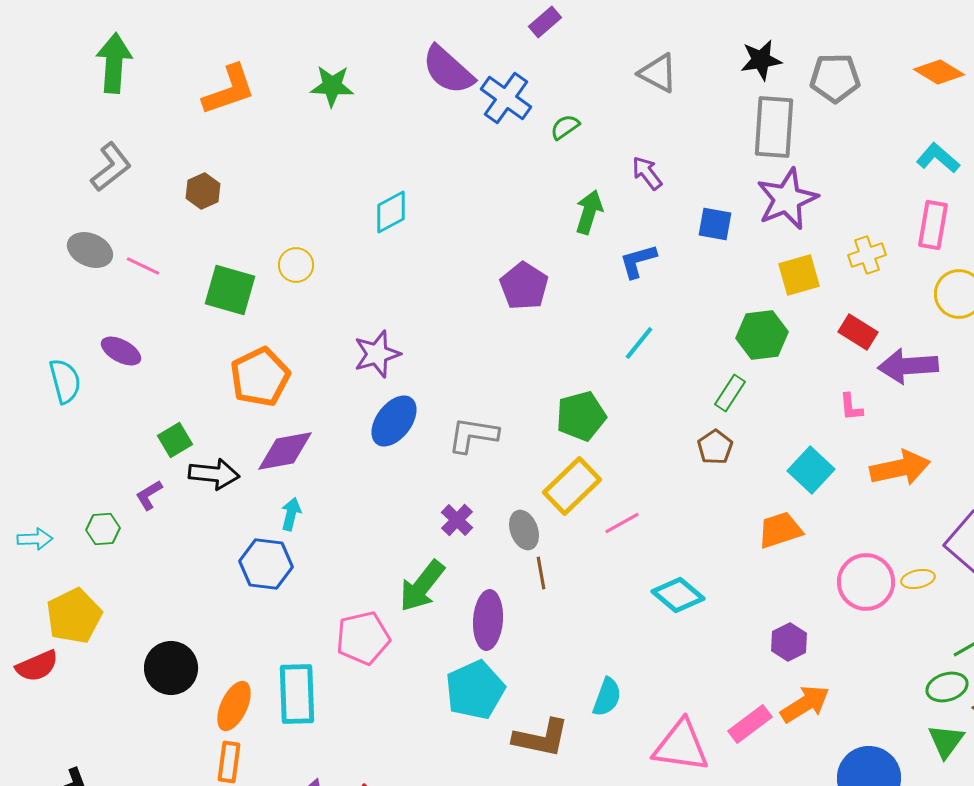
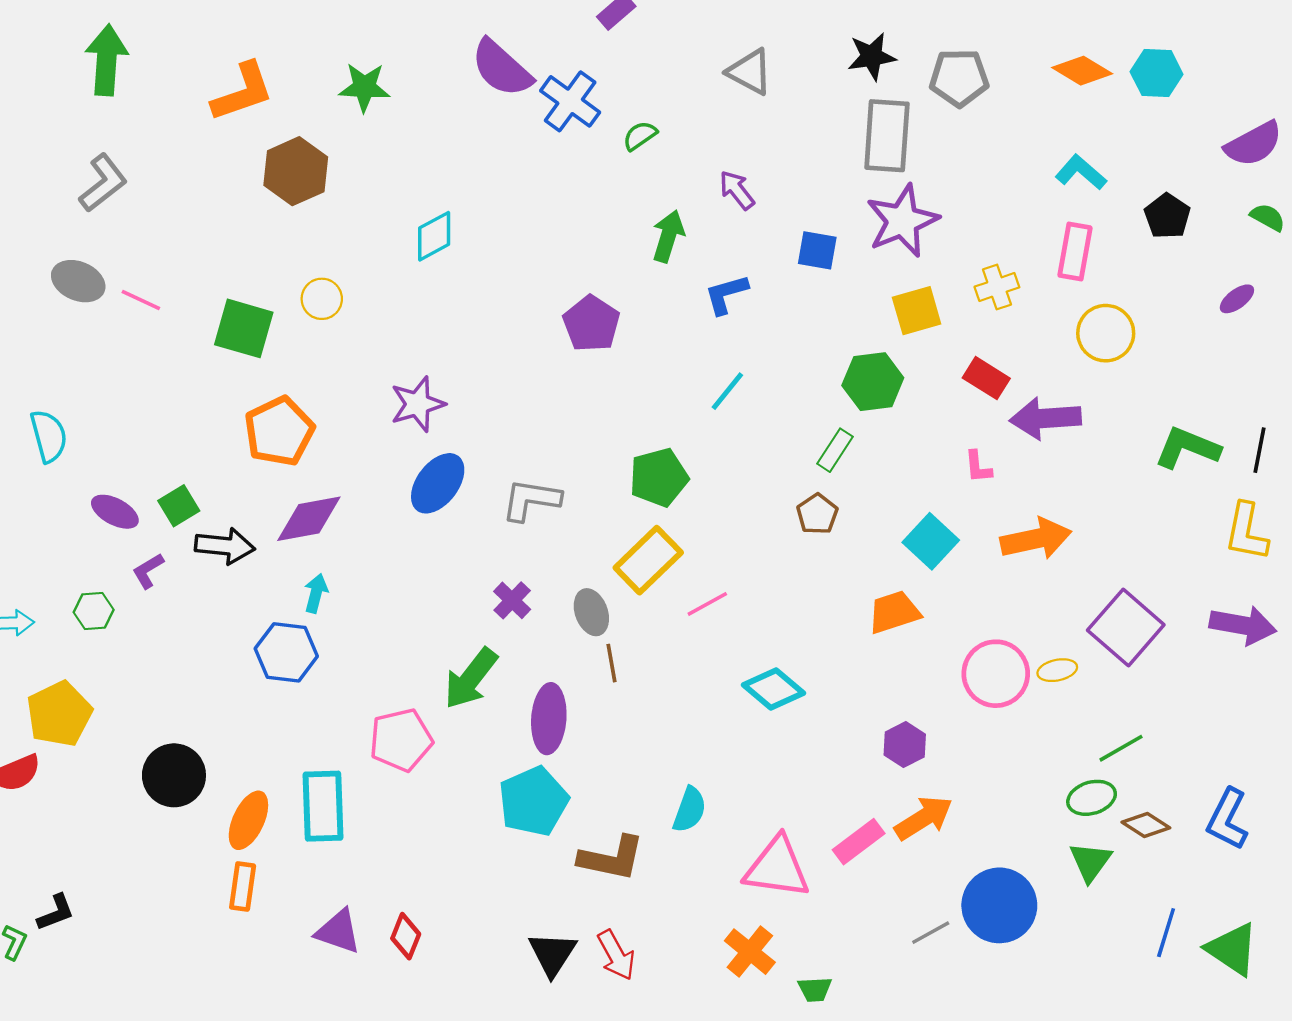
brown hexagon: (203, 191) -> (296, 171), moved, size x1.6
purple ellipse: (121, 351) -> (115, 512), moved

